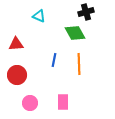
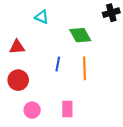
black cross: (86, 12) -> (111, 13), moved

